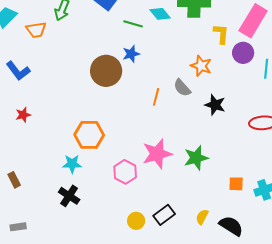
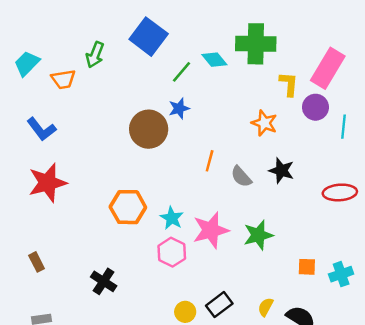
green line: (133, 24) -> (182, 72), turned -66
gray semicircle: (182, 88) -> (241, 177), moved
red star: (23, 115) -> (48, 183), size x2.0
cyan star: (72, 164) -> (172, 218), moved, turned 30

